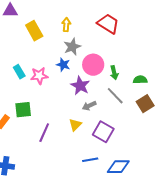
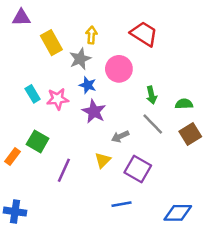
gray star: (72, 47) -> (80, 59), moved
pink circle: (93, 65) -> (119, 69), moved
purple star: (80, 86) -> (94, 111), moved
green square: (23, 110) -> (38, 141), turned 36
blue diamond: (118, 167) -> (178, 213), moved

